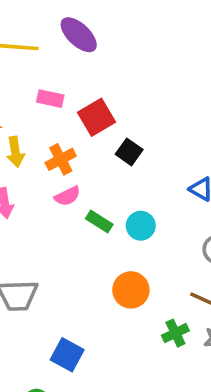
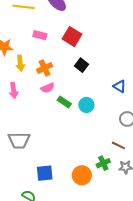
red square: (97, 117) -> (72, 37), moved, turned -30
orange circle: (131, 290) -> (82, 175), moved
blue square: (67, 355) -> (45, 173), turned -36

